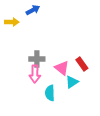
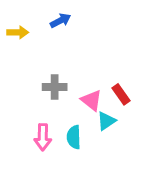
blue arrow: (33, 10) -> (61, 21), moved
pink arrow: (35, 74) -> (43, 137), moved

